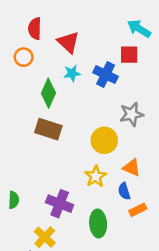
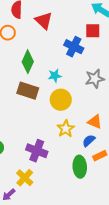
cyan star: (72, 73) -> (55, 76), moved
yellow circle: (104, 140) -> (61, 100), moved
blue semicircle: (124, 191) -> (89, 141), turned 64
green ellipse: (98, 224) -> (80, 167), moved

